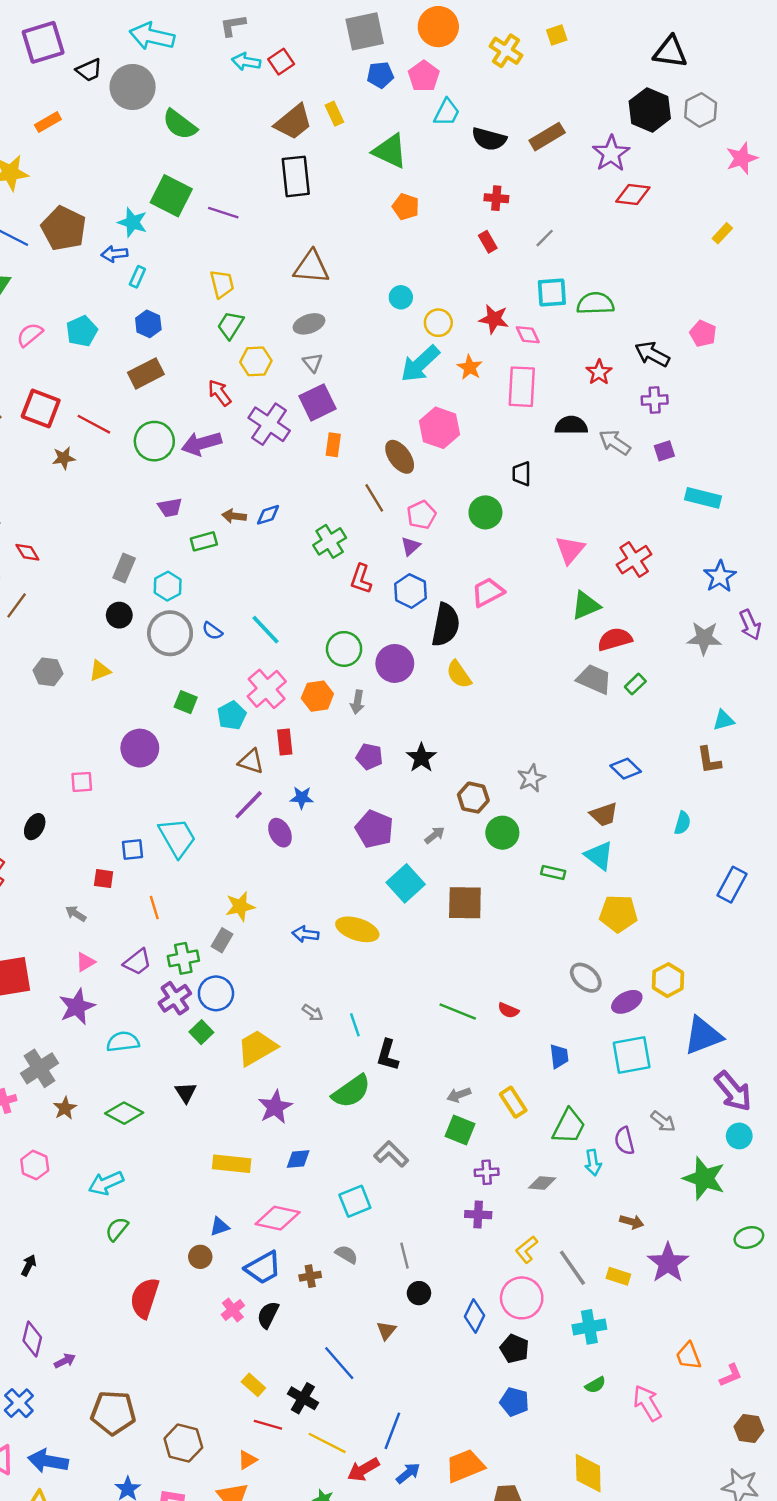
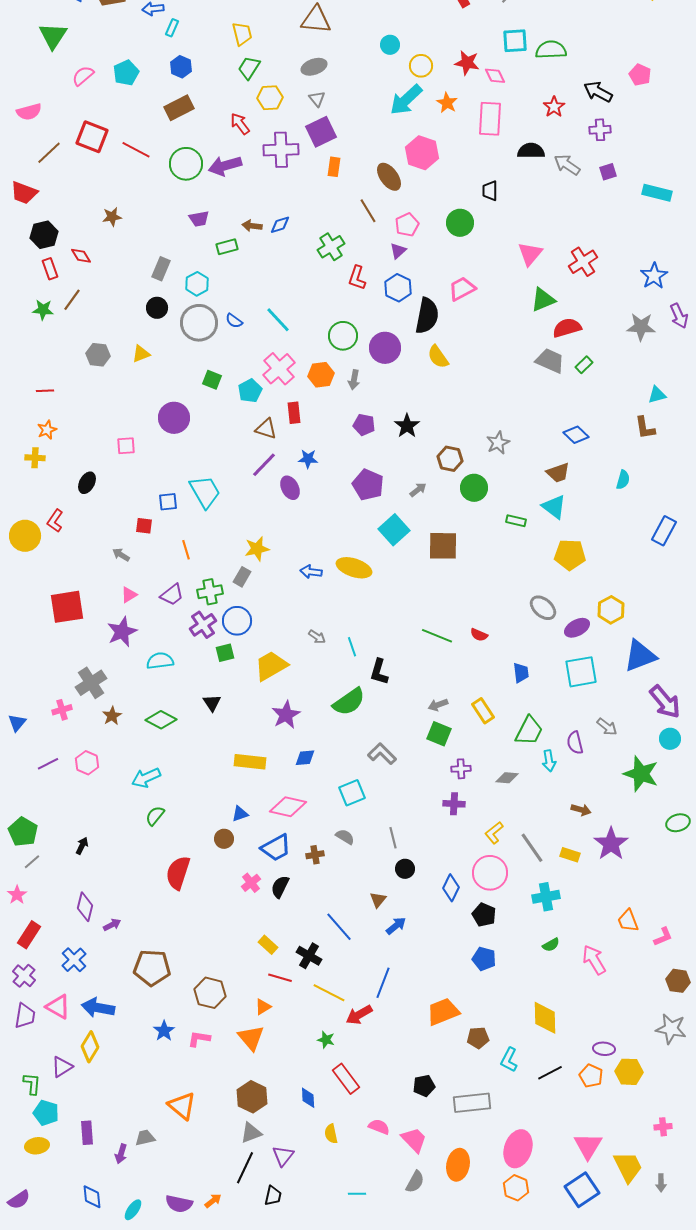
purple cross: (269, 424) -> (281, 150), turned -36
brown star: (64, 458) -> (112, 217), moved
cyan rectangle: (703, 498) -> (657, 193), moved
green square: (201, 1032) -> (225, 653), turned 30
blue arrow: (408, 1473) -> (396, 926), moved

